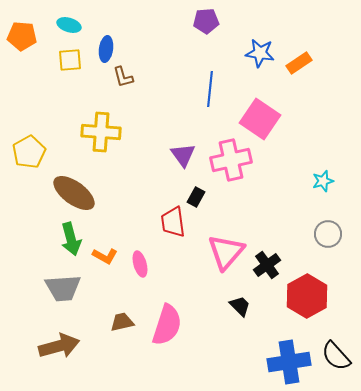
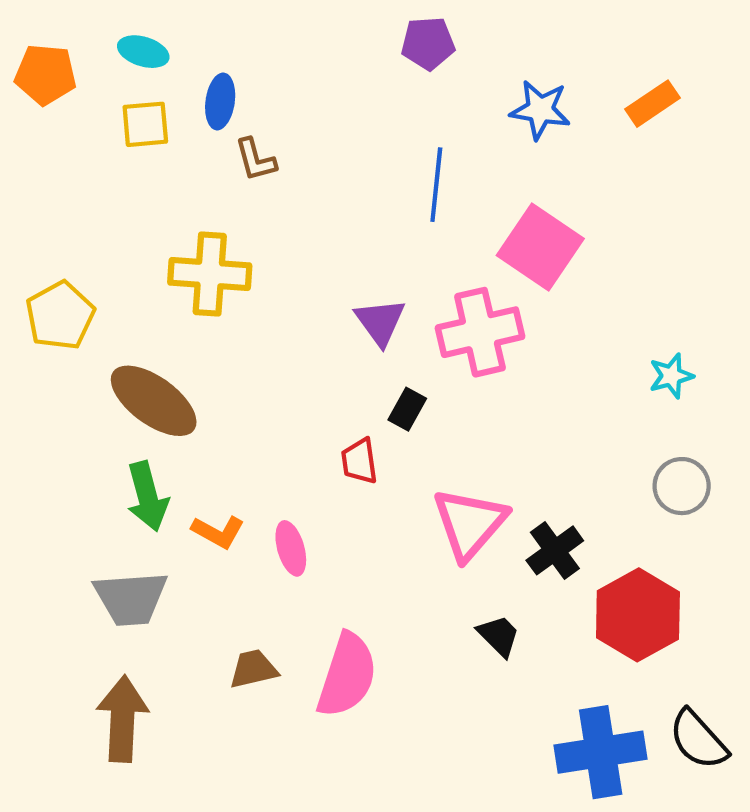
orange rectangle: (299, 63) -> (653, 104), moved
red trapezoid: (173, 222) -> (359, 461), size x0.7
brown arrow: (59, 346) -> (122, 719), turned -72

